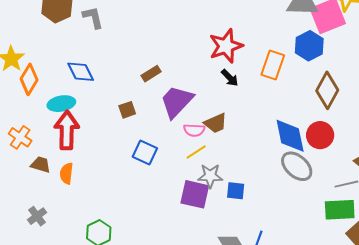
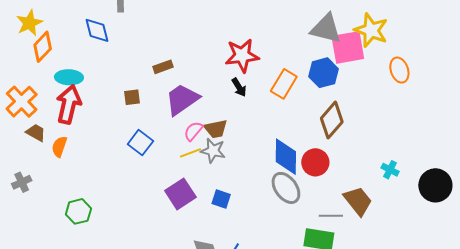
blue diamond: (81, 72) -> (97, 30), moved
pink semicircle: (194, 130) -> (193, 131), turned 115
orange cross: (20, 137) -> (22, 102), size x1.4
gray star: (210, 176) -> (213, 151), moved
purple square: (195, 194) -> (180, 194), turned 32

